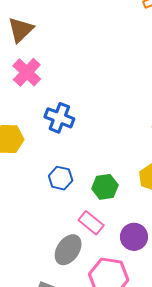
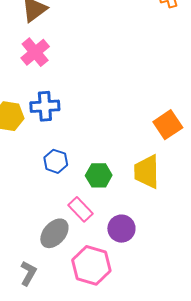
blue cross: (59, 118) -> (45, 106), moved, turned -32

